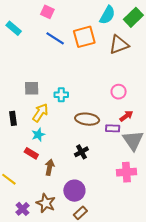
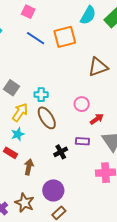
brown triangle: (119, 45) -> (98, 67), moved
gray square: (32, 88) -> (12, 88), turned 35
pink circle: (119, 92) -> (82, 104), moved
red arrow: (126, 116) -> (97, 119), moved
brown ellipse: (87, 119) -> (47, 118), moved, turned 50
purple rectangle: (113, 128) -> (82, 141), moved

